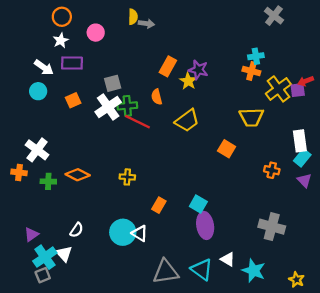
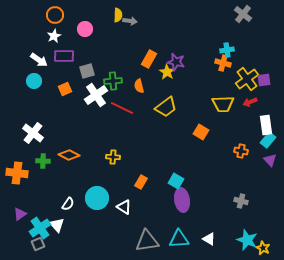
red arrow: (306, 81) -> (250, 102), moved
gray square: (113, 83) -> (87, 71), moved
green cross: (127, 106) -> (113, 81), moved
orange cross: (19, 172) -> (17, 173), moved, size x1.5
gray cross: (272, 227) -> (241, 201), size x0.6
cyan circle: (123, 232) -> (97, 198), moved
purple triangle: (31, 234) -> (20, 214), moved
white triangle: (228, 259) -> (209, 239), moved
cyan triangle: (202, 269) -> (179, 239), turned -40
cyan star: (254, 271) -> (247, 240), moved

